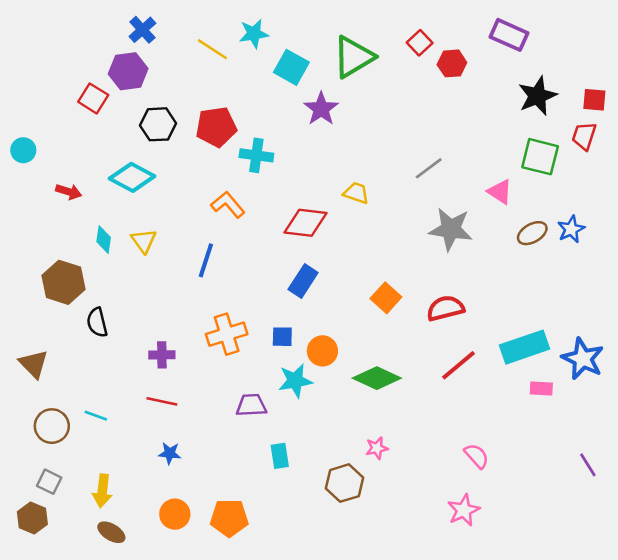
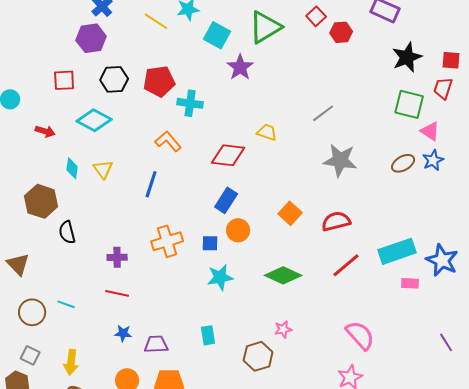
red square: (93, 98) -> (64, 80), moved, turned -35
pink triangle: (500, 192) -> (430, 131), moved
orange circle: (322, 351) -> (238, 230), moved
purple trapezoid: (251, 405) -> (156, 344), moved
pink semicircle: (477, 456) -> (360, 335), size x1.5

